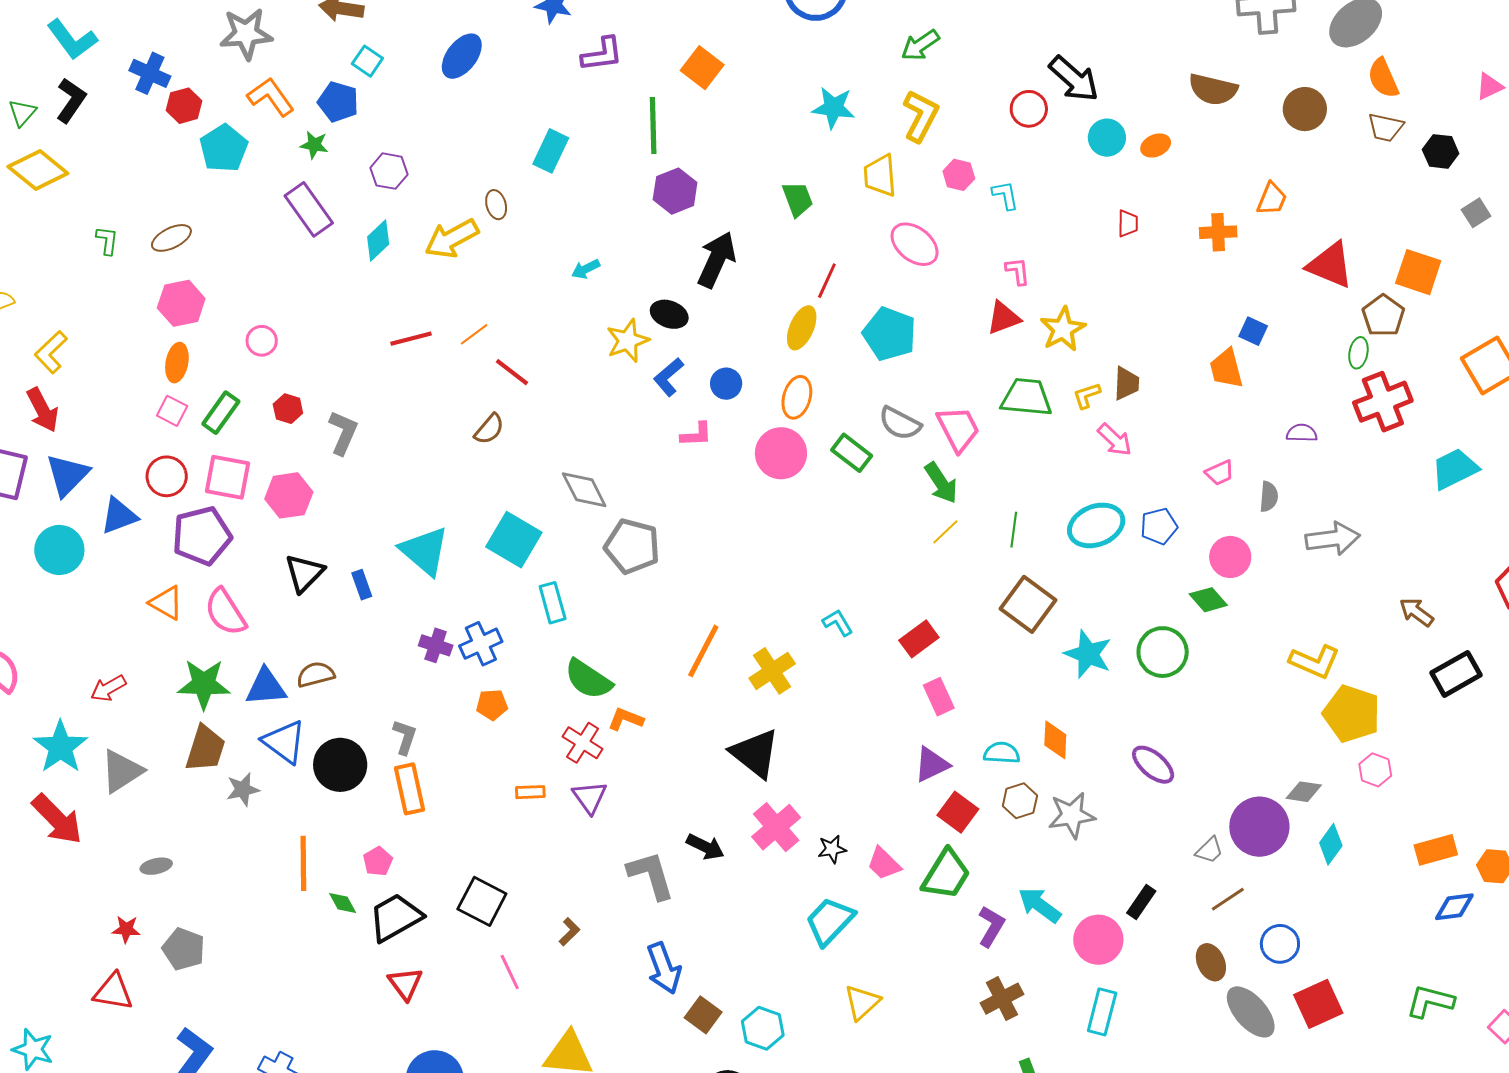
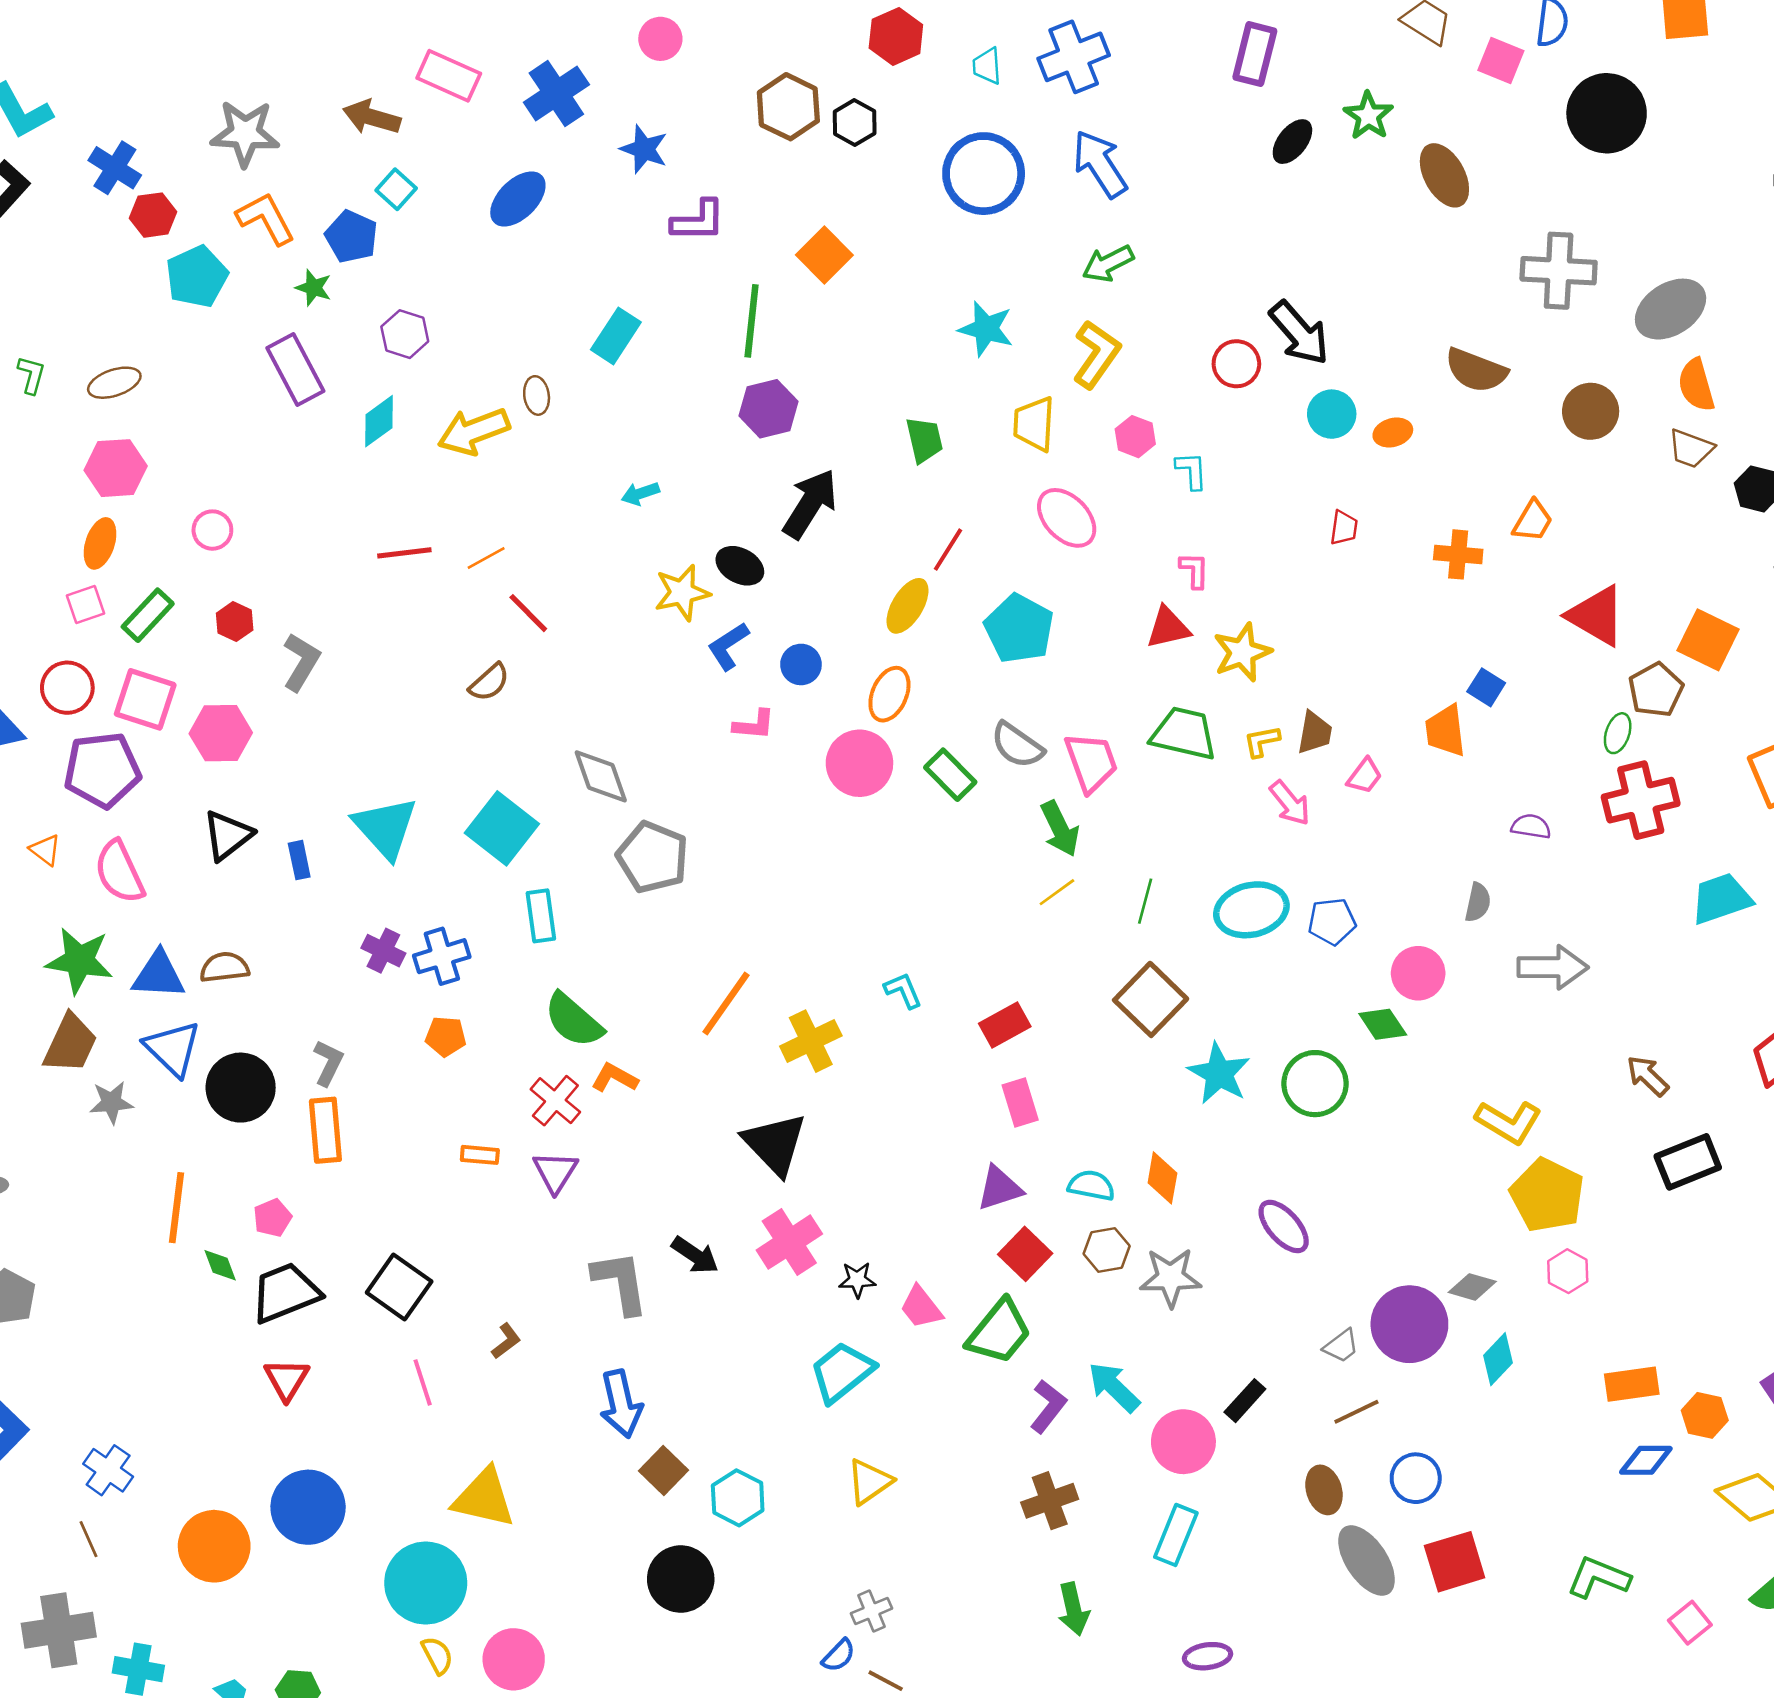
pink square: (172, 411) -> (85, 605), turned 36
pink trapezoid: (1220, 473) -> (1365, 776), moved, turned -36
orange triangle: (166, 603) -> (45, 850), size x0.7

